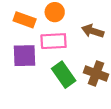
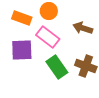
pink rectangle: (54, 41) -> (48, 37), turned 40

